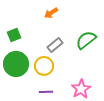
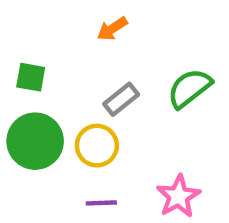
green square: (14, 35) -> (31, 77), turned 32

